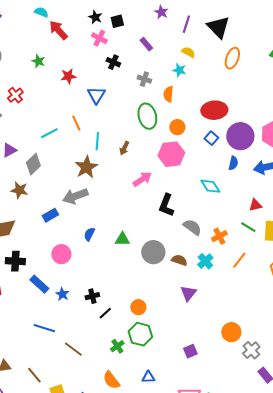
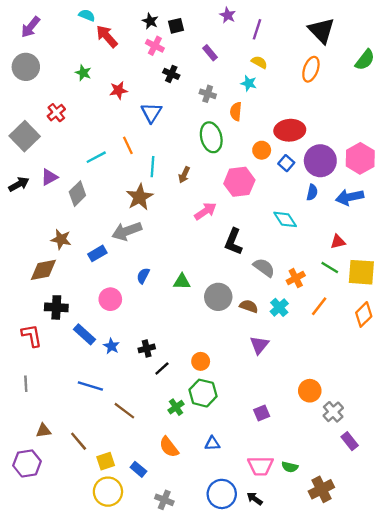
black triangle: (218, 27) -> (321, 31), moved
orange circle: (177, 127) -> (262, 150), moved
brown star: (19, 190) -> (61, 239), moved

